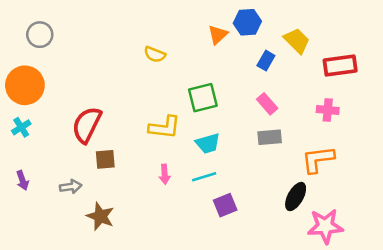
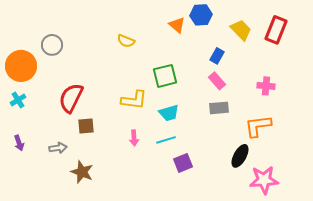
gray circle: (40, 35) -> (52, 45), moved
orange triangle: (218, 35) -> (177, 25), turned -36
blue rectangle: (266, 61) -> (217, 56), moved
red rectangle: (340, 66) -> (276, 30), moved, turned -60

